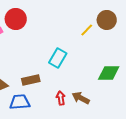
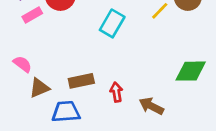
cyan rectangle: (58, 58) -> (112, 23), moved
red arrow: (61, 98) -> (116, 92), moved

